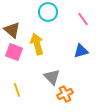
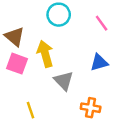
gray triangle: (52, 77) -> (64, 81), moved
yellow line: (17, 90) -> (30, 110), moved
orange cross: (65, 94) -> (91, 108), moved, turned 35

